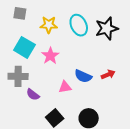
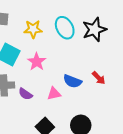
red arrow: (108, 74) -> (99, 78), turned 72
purple semicircle: (33, 95) -> (25, 94), moved

